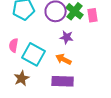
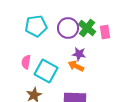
orange arrow: (64, 59) -> (76, 66), moved

